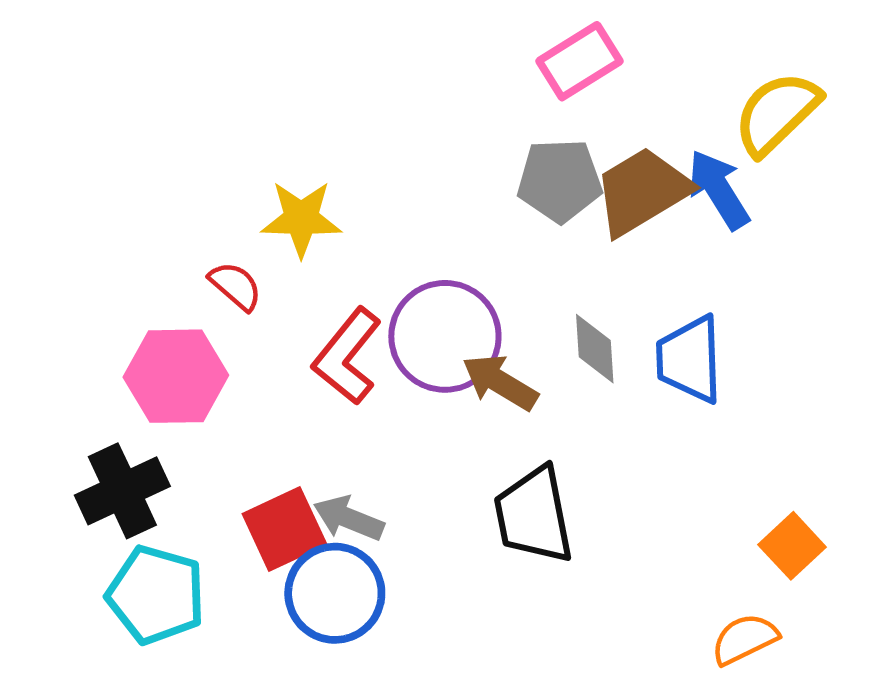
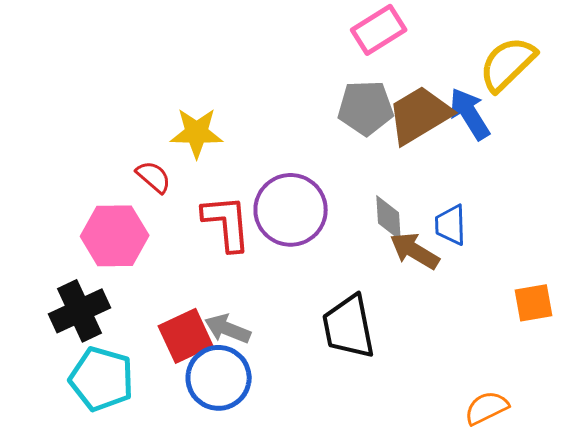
red L-shape: (347, 356) -> (227, 223), turned 136
blue trapezoid: (690, 359) -> (451, 225), size x0.7
brown arrow: (500, 382) -> (415, 251), moved
orange square: (792, 546) -> (534, 303), moved, turned 33

